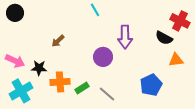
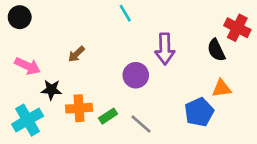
black semicircle: (164, 38) -> (216, 50), turned 36
orange triangle: (176, 60) -> (222, 88), moved
pink arrow: (15, 61) -> (28, 66), moved

